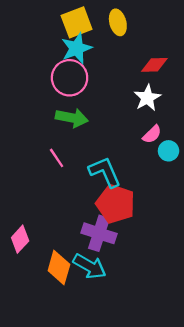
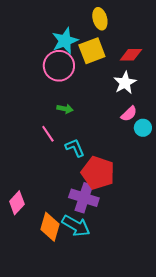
yellow square: (77, 22) -> (92, 51), moved
green arrow: (72, 118) -> (65, 109), moved, size x0.6
cyan L-shape: (105, 172) -> (75, 148), moved, size x0.7

